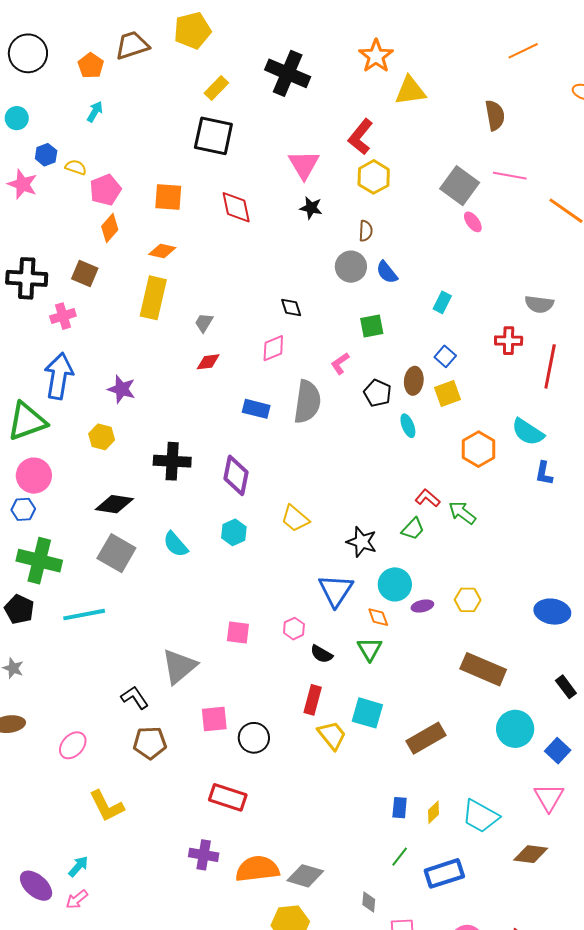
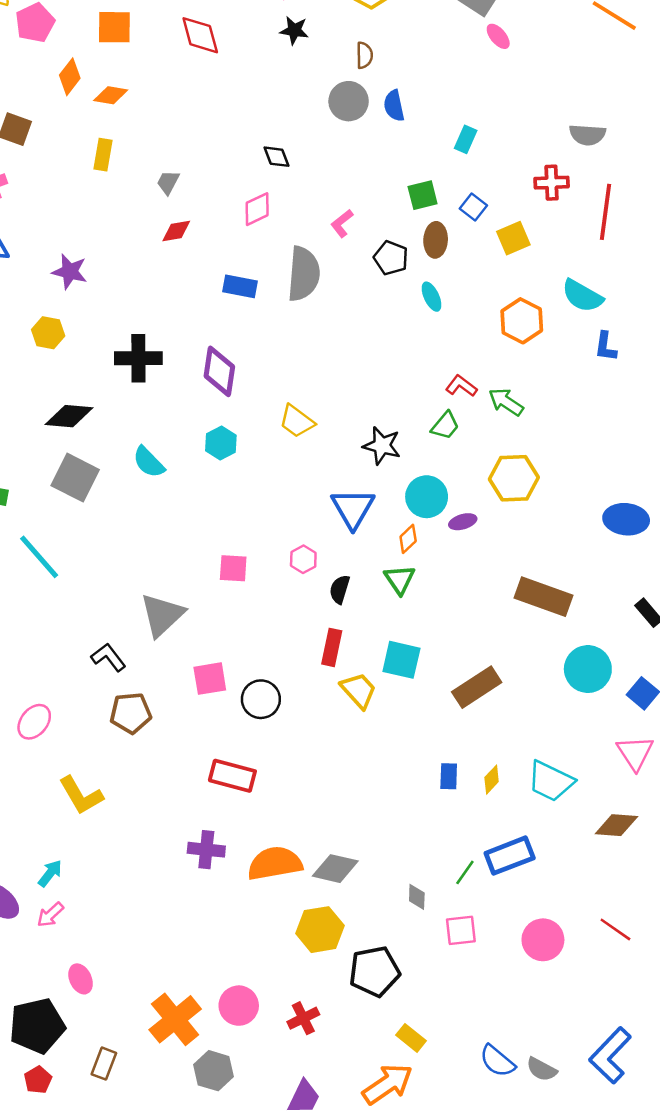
orange diamond: (110, 228) -> (70, 77), moved
blue semicircle: (387, 272) -> (394, 106), turned 30
yellow rectangle: (153, 298) -> (103, 155), size x0.6
green square: (372, 326) -> (423, 195), moved
yellow square: (448, 393) -> (513, 238), moved
yellow hexagon: (468, 600) -> (514, 478), moved, size x1.5
cyan line: (84, 615) -> (39, 557), turned 63
orange diamond: (378, 617) -> (408, 539), turned 70
black semicircle: (322, 654) -> (340, 589), turned 80
green line: (400, 857) -> (465, 872), moved

